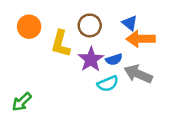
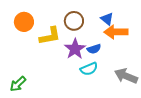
yellow L-shape: (61, 44) -> (50, 36), turned -115
gray arrow: (138, 74) -> (126, 76), moved

